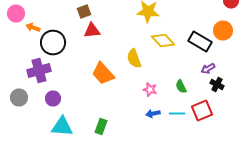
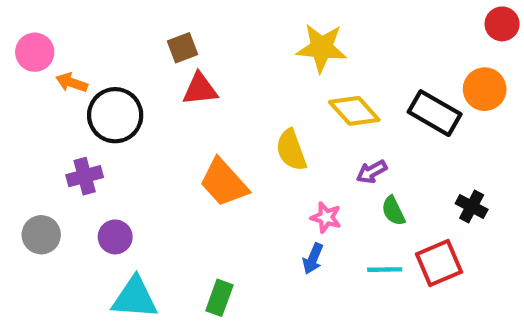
purple arrow: (208, 68) -> (372, 172), moved
purple cross: (39, 70) -> (85, 176), size x0.7
blue arrow: (153, 114) -> (313, 259), moved, turned -56

